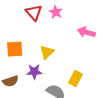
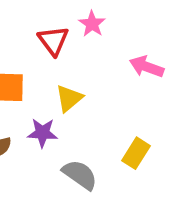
red triangle: (34, 13) -> (53, 41), moved
yellow rectangle: (76, 78) -> (136, 153), moved

